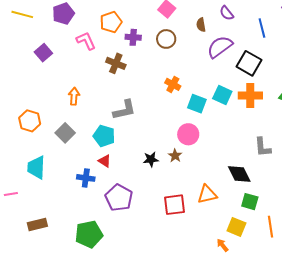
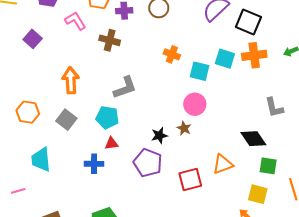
orange arrow: (74, 96) -> (71, 80), size x1.4
red triangle: (105, 161) -> (111, 143), turned -32
purple pentagon: (119, 198) -> (148, 163), moved

